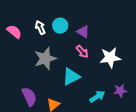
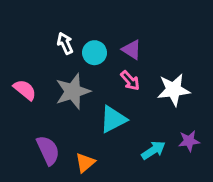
cyan circle: (60, 26) -> (94, 53), moved
pink semicircle: (14, 32) -> (25, 90), moved

